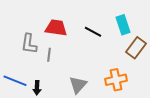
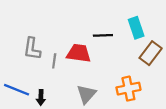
red trapezoid: (56, 28) -> (79, 53), moved
black line: (93, 32) -> (103, 35), turned -30

